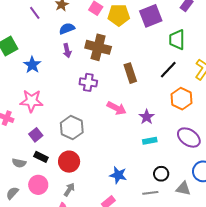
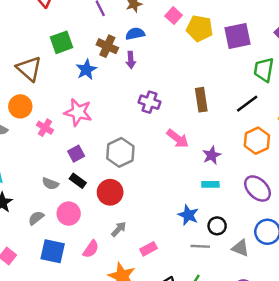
brown cross: (98, 47) -> (107, 46), moved, size x0.7
blue star: (118, 175) -> (188, 215), moved
gray arrow: (69, 190) -> (119, 229), moved

